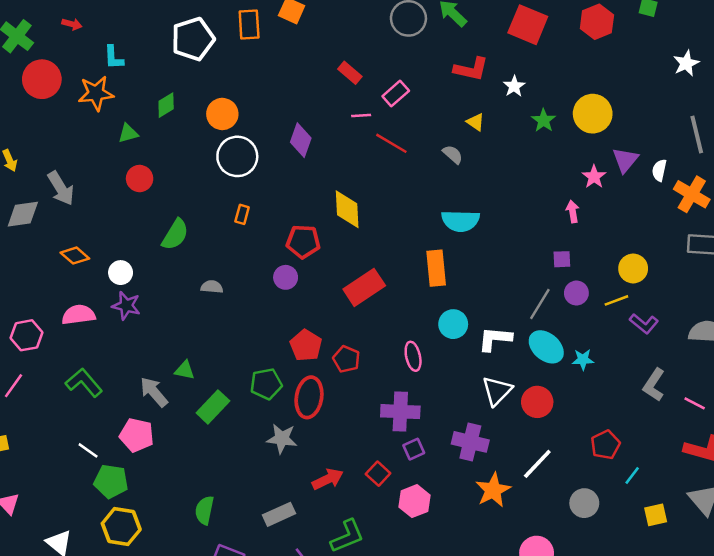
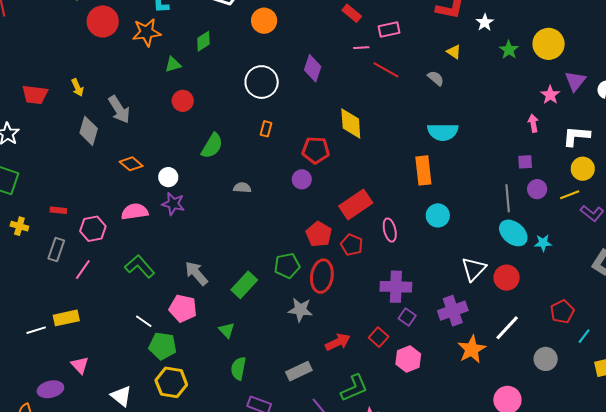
pink rectangle: (396, 93) -> (389, 30), turned 30
orange circle: (222, 114) -> (264, 21), moved
gray diamond: (23, 214) -> (89, 131), turned -64
red rectangle: (364, 287) -> (356, 204), moved
gray line: (540, 304) -> (508, 198), turned -36
white L-shape: (495, 339) -> (576, 136), moved
pink ellipse: (413, 356) -> (390, 230), moved
green triangle: (185, 370) -> (227, 330), moved, turned 36
purple cross: (470, 442) -> (453, 311), turned -32
purple square: (414, 449) -> (407, 317), turned -30

